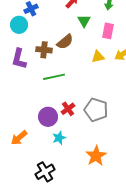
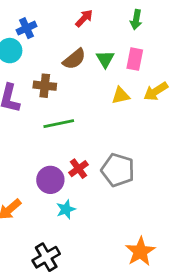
green triangle: (84, 21) -> (105, 59), moved
brown semicircle: (65, 42) -> (74, 59), moved
orange star: (96, 156) -> (140, 252), moved

